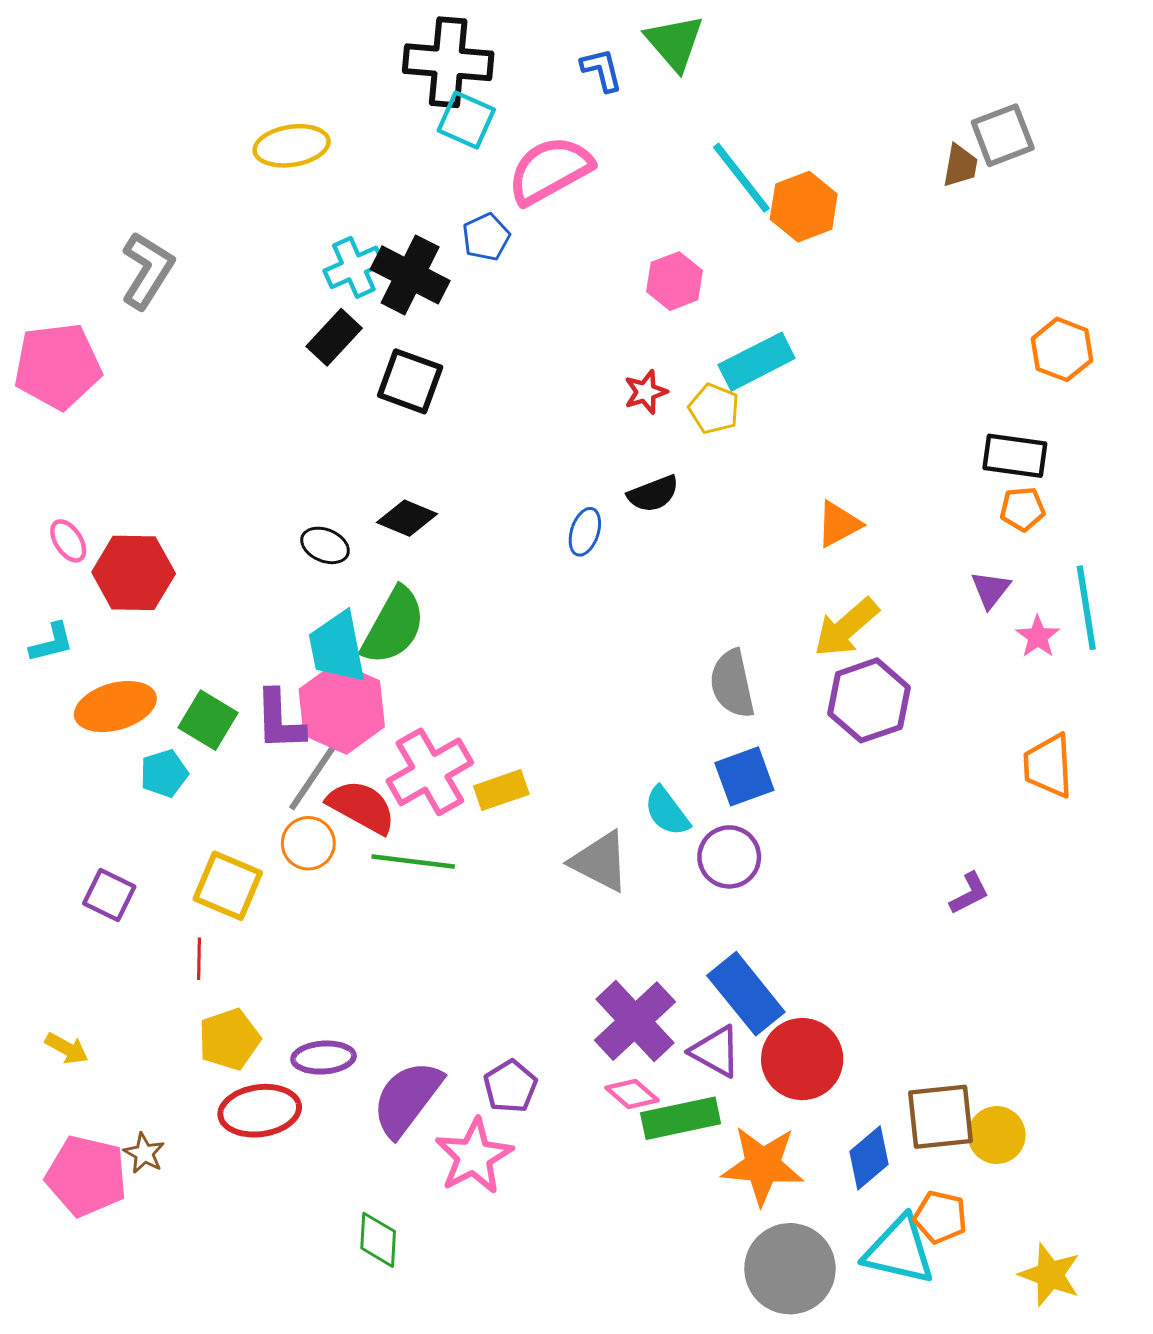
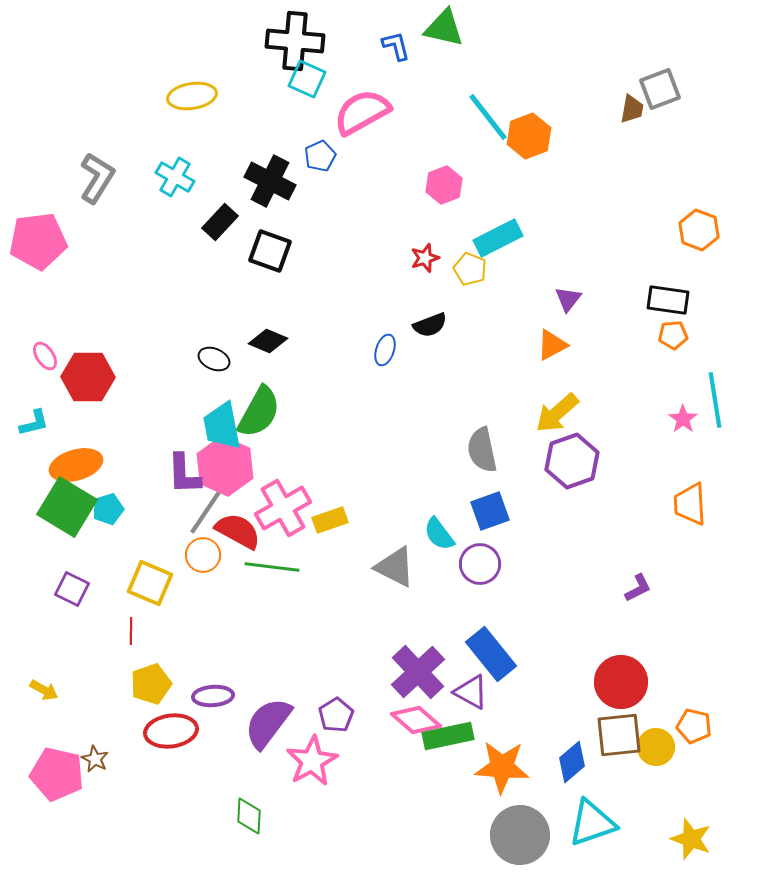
green triangle: (675, 42) -> (444, 28), turned -36
cyan cross: (354, 267) -> (175, 177), moved, turned -36
purple triangle: (991, 590) -> (568, 299), moved
green square: (208, 720) -> (67, 507), moved, size x1.5
red circle: (802, 1059) -> (621, 682), moved
pink diamond: (632, 1094) -> (416, 720), size x1.4
orange pentagon: (940, 1217) -> (694, 726), moved
cyan triangle: (899, 1250) -> (592, 823), turned -32

